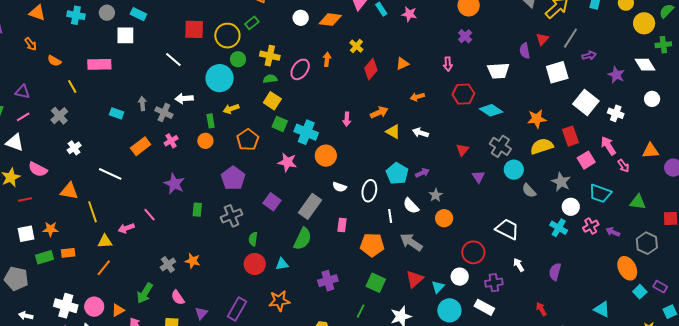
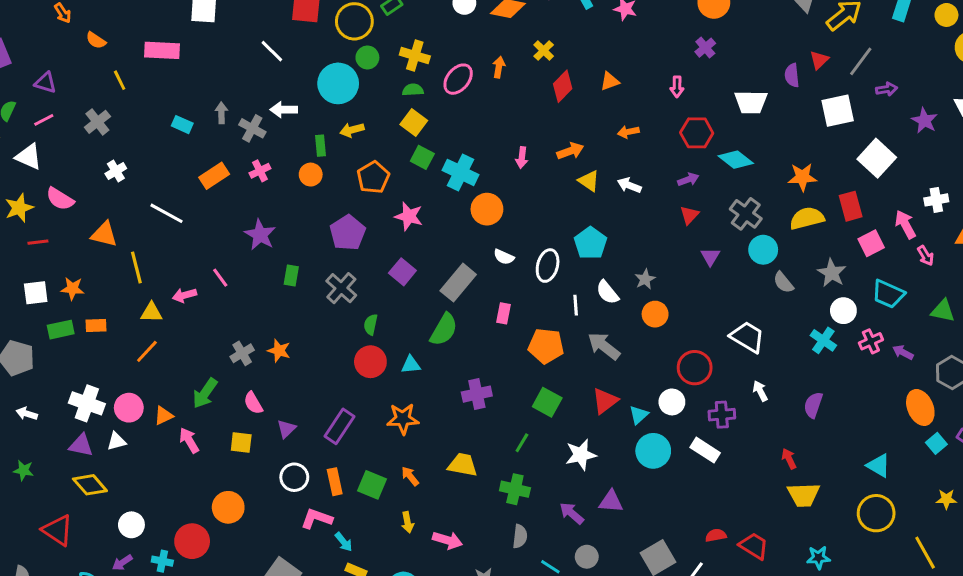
white cross: (616, 113) -> (936, 200), moved, turned -35
pink star: (287, 162) -> (409, 216), moved
purple arrow: (422, 173) -> (688, 179), moved
gray cross: (232, 216) -> (341, 288), turned -30

